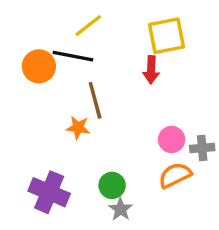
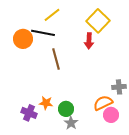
yellow square: (166, 36) -> (98, 21), turned -35
orange star: (78, 128) -> (46, 103), moved
pink circle: (172, 139) -> (111, 115), moved
purple cross: (49, 192) -> (29, 113), size x0.7

